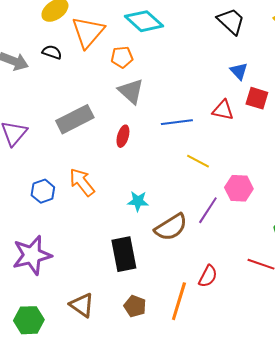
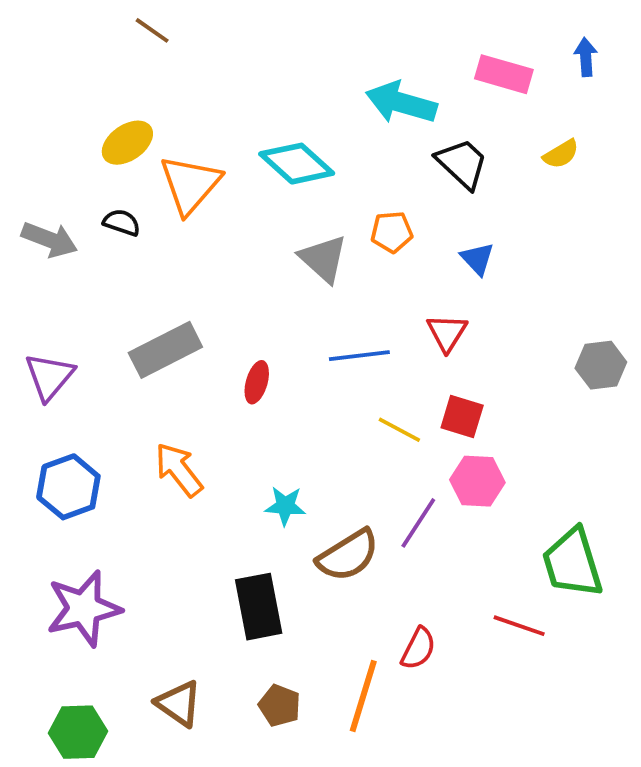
orange pentagon: (122, 57) -> (392, 232), moved
gray triangle: (131, 91) -> (323, 259), moved
red square: (257, 98) -> (462, 416), moved
red triangle: (223, 110) -> (447, 333), turned 50
blue hexagon: (43, 191) -> (68, 487), moved, size x1.4

